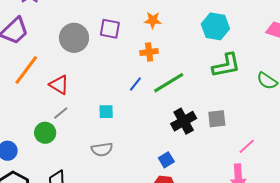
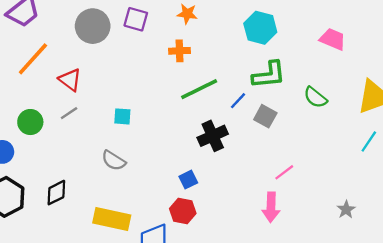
blue line: (135, 84) -> (238, 101), moved
gray square: (217, 119) -> (265, 116), moved, turned 30
green circle: (45, 133) -> (30, 122), moved
gray semicircle: (102, 149) -> (114, 161), turned 35

